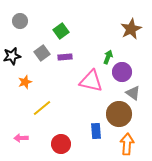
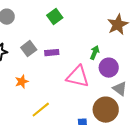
green square: (61, 31) -> (55, 17), moved
orange star: (25, 82) -> (22, 82), moved
yellow line: (42, 108) -> (41, 110), moved

